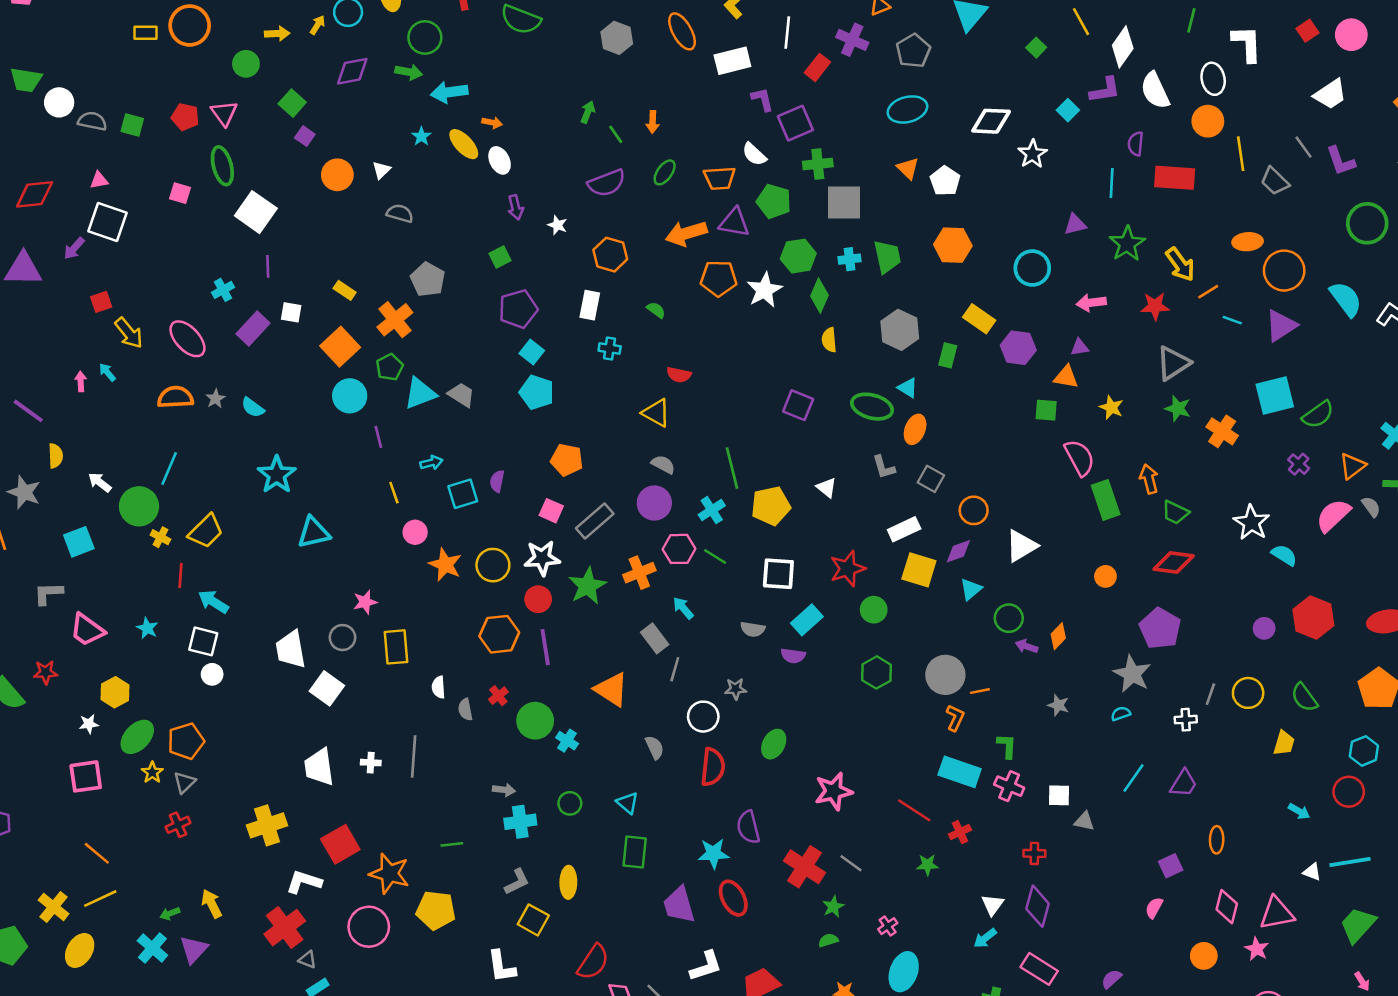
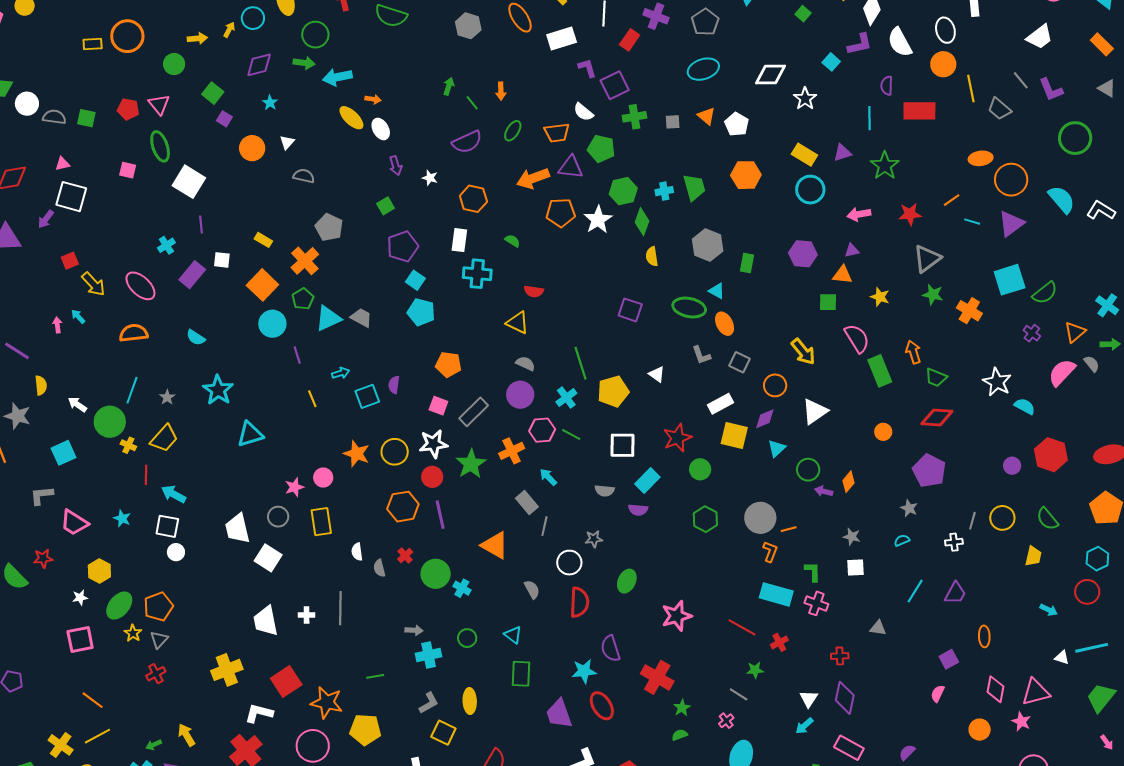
cyan star: (421, 136) -> (270, 103), moved
gray square: (844, 203) -> (673, 122), moved, size x0.5
yellow arrow: (1180, 264) -> (803, 352), moved
yellow rectangle: (979, 319) -> (804, 155), moved
cyan cross: (610, 349) -> (477, 274), size x1.6
gray star: (215, 399) -> (167, 397), moved
orange ellipse: (915, 429) -> (725, 324), turned -45
pink circle: (415, 532) -> (323, 478), moved
gray star: (1132, 674) -> (909, 508), size x0.6
white square: (1059, 795) -> (856, 568), moved
gray line: (851, 863) -> (739, 694), moved

